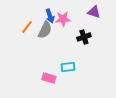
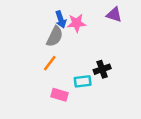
orange line: (27, 27) -> (50, 63), moved
black cross: (84, 37) -> (102, 69), moved

